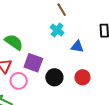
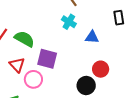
black circle: (54, 77) -> (86, 86), moved

